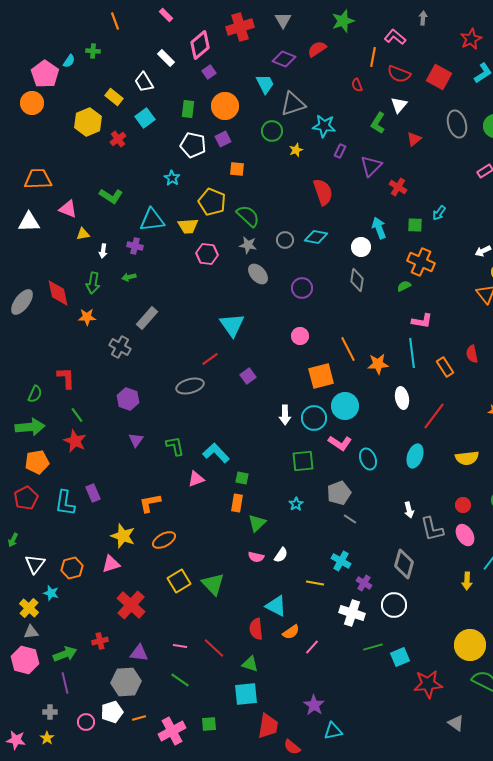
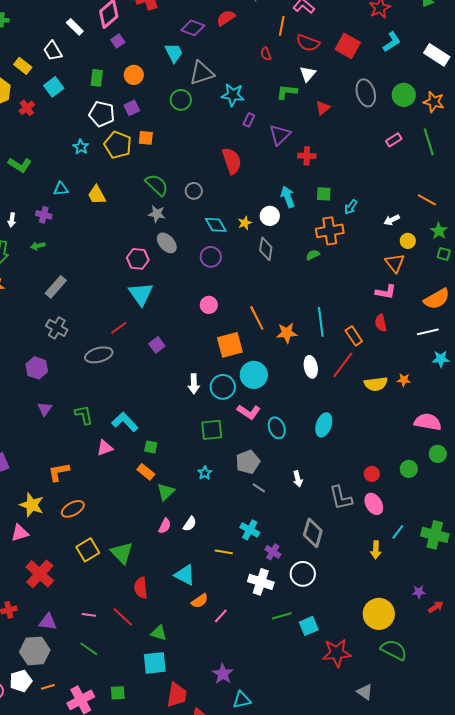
orange circle: (225, 106) -> (134, 75), size x0.7
green L-shape: (378, 123) -> (287, 92), turned 65
yellow star: (296, 150) -> (245, 223), moved
red cross: (398, 187) -> (307, 156), turned -30
yellow pentagon: (212, 202) -> (118, 145), moved
cyan arrow: (439, 213) -> (351, 207), moved
cyan triangle: (152, 220) -> (61, 189), size x0.6
yellow trapezoid: (188, 226) -> (97, 195), turned 65
cyan diamond: (316, 237) -> (216, 225), moved, turned 50
gray circle: (285, 240) -> (194, 191), moved
pink hexagon: (207, 254) -> (138, 259), moved
orange cross: (421, 262) -> (330, 231), turned -32
pink L-shape: (422, 321) -> (386, 292), moved
gray cross: (120, 347) -> (57, 328), moved
red line: (434, 416) -> (343, 365), moved
yellow semicircle: (467, 458) -> (376, 384), moved
orange rectangle: (237, 503) -> (146, 472), turned -60
white arrow: (409, 510) -> (298, 479), moved
pink semicircle: (256, 557) -> (165, 526), turned -77
red semicircle: (256, 629) -> (141, 588), moved

